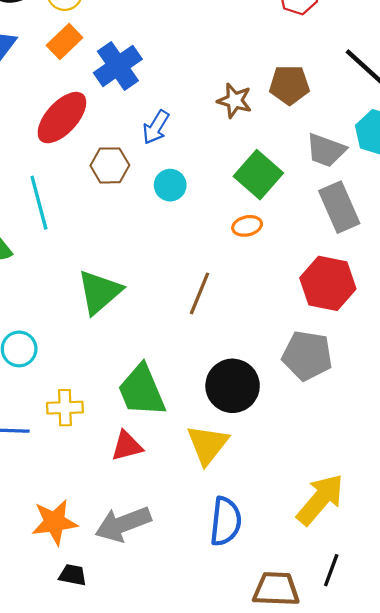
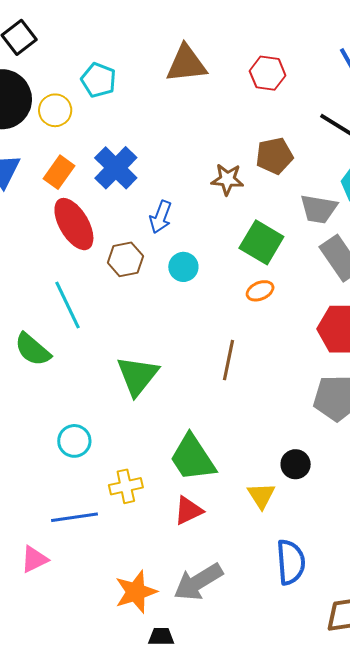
orange rectangle: (64, 42) -> (59, 172), moved
red ellipse: (62, 118) -> (74, 224), turned -62
black circle: (233, 386) -> (296, 464), moved, size x0.6
yellow triangle: (208, 445) -> (261, 496), size x0.7

